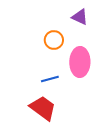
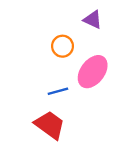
pink ellipse: (80, 62) -> (93, 72), turned 36

